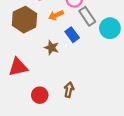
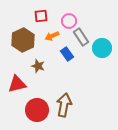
brown star: (52, 48) -> (38, 66), moved
brown arrow: (69, 90) -> (64, 105), size x1.6
red circle: (40, 95) -> (37, 110), size x1.5

